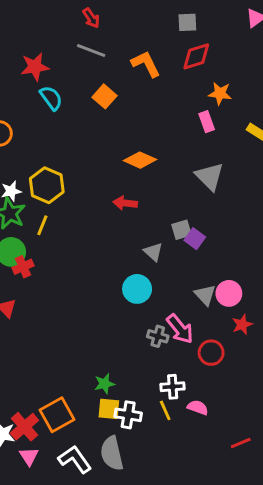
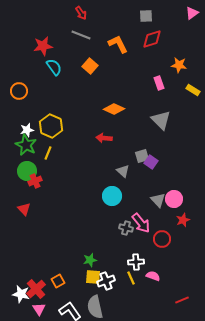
orange star: (220, 93) -> (179, 65), moved
orange square: (57, 415) -> (58, 281), size x0.6
white cross: (128, 415) -> (106, 281), turned -30

